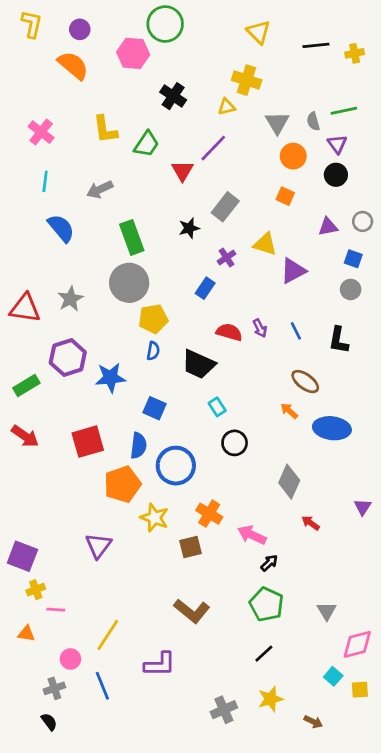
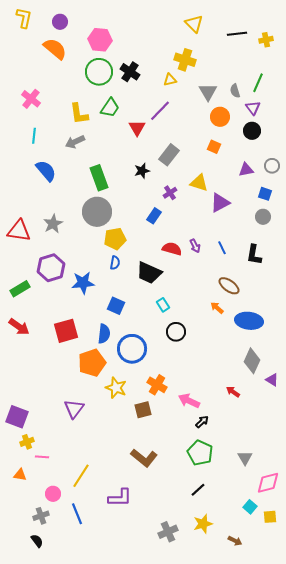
green circle: (165, 24) -> (99, 72), moved
green line: (344, 111) -> (258, 83), turned -54
yellow L-shape: (105, 129) -> (79, 114), moved
gray diamond: (289, 482) -> (252, 361), moved
purple triangle: (363, 507) -> (272, 380), turned -32

